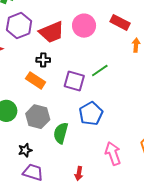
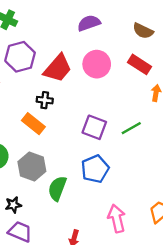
red trapezoid: (52, 32) -> (58, 68), turned -32
green line: (100, 71) -> (131, 128), moved
purple square: (74, 81) -> (94, 127), moved

